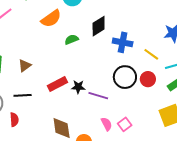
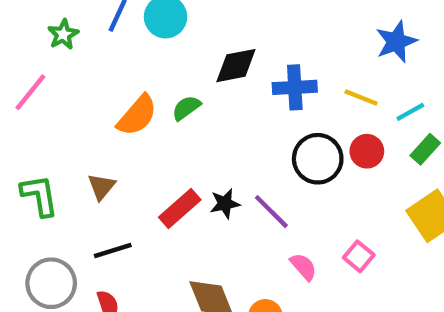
orange semicircle: (51, 19) -> (137, 115), moved
black diamond: (99, 26) -> (236, 66), turned 35
purple line: (98, 96) -> (271, 212), turned 42
pink square: (125, 124) -> (359, 256), moved

